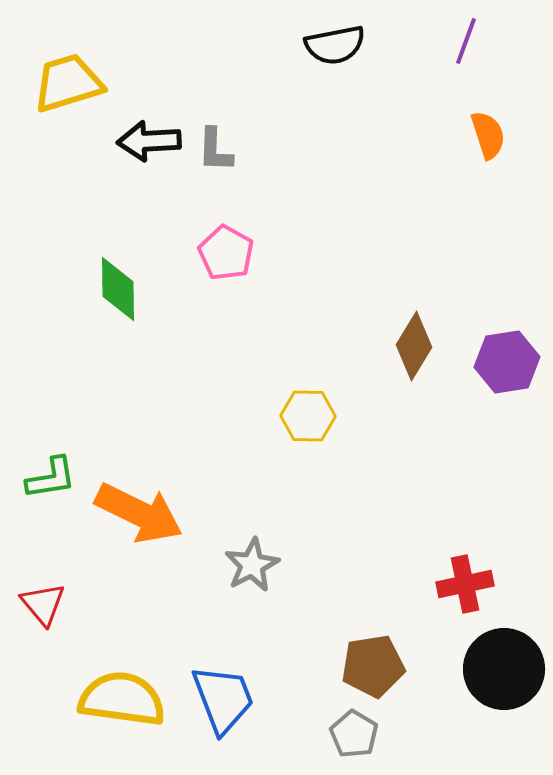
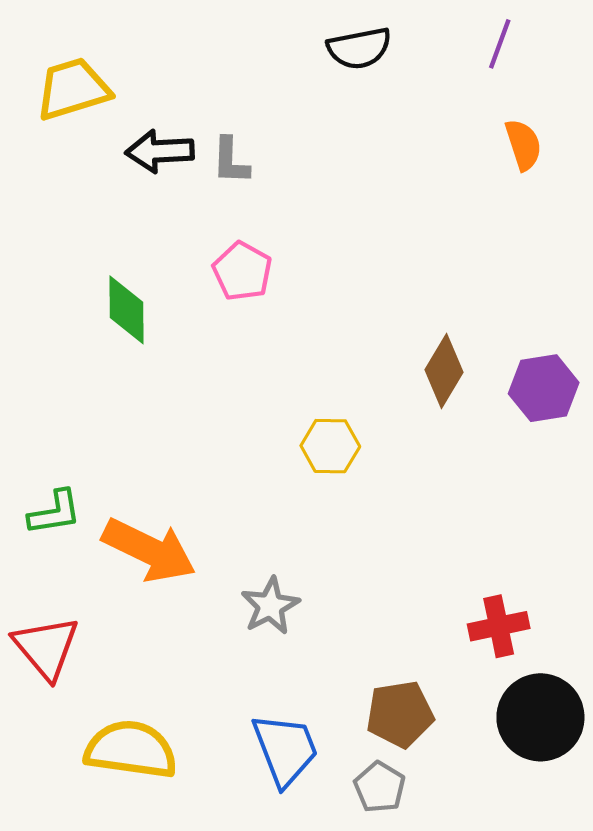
red triangle: (43, 604) -> (46, 648), size x1.4
blue trapezoid: (223, 699) -> (285, 750), moved

